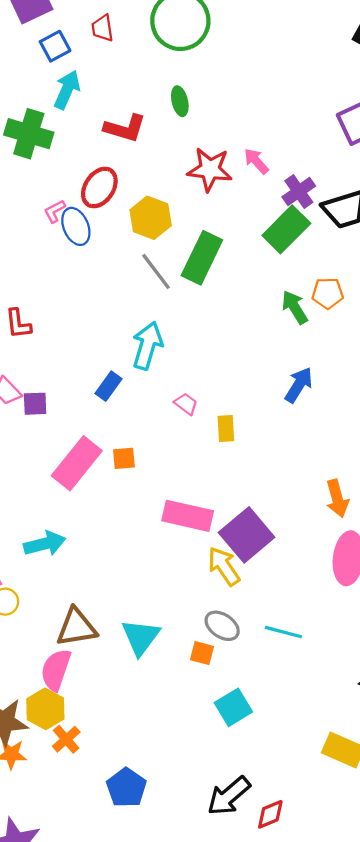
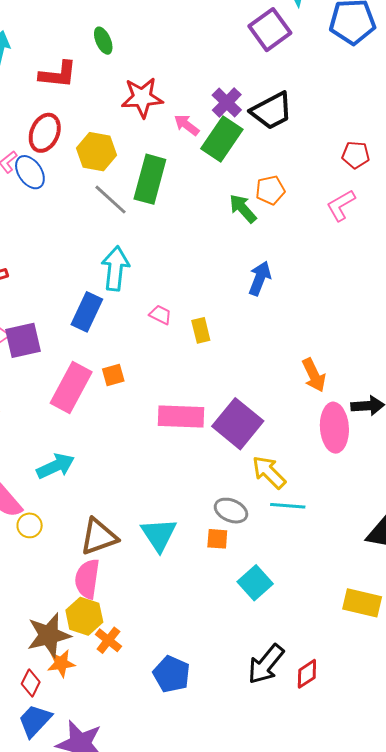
pink arrow: (256, 161) -> (187, 125), moved
blue rectangle: (109, 386) -> (87, 312), size x1.4
purple square: (35, 404) -> (23, 340), size x1.5
yellow arrow: (224, 566) -> (269, 472), moved

